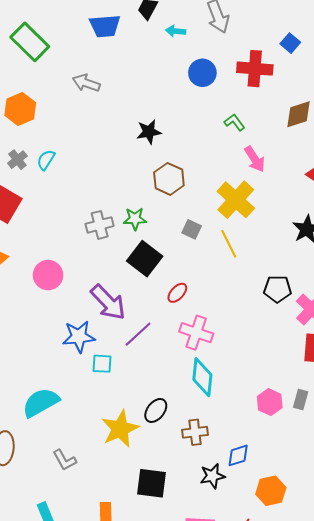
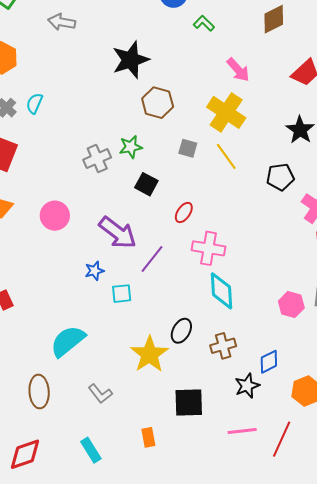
green L-shape: (234, 122) -> (204, 23), moved
black star: (149, 132) -> (131, 60), size x1.5
black square: (145, 259) -> (146, 184), size x0.7
black pentagon: (278, 289) -> (280, 177), moved
blue star: (79, 337) -> (94, 271), size x0.6

